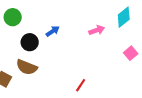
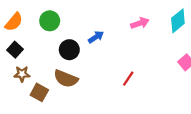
pink arrow: (97, 30) -> (140, 23), moved
red line: (81, 85) -> (128, 79), moved

